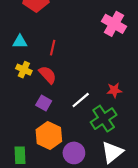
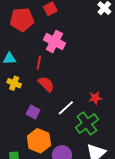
pink cross: (114, 24) -> (54, 41), moved
red semicircle: (48, 75) -> (46, 84), moved

